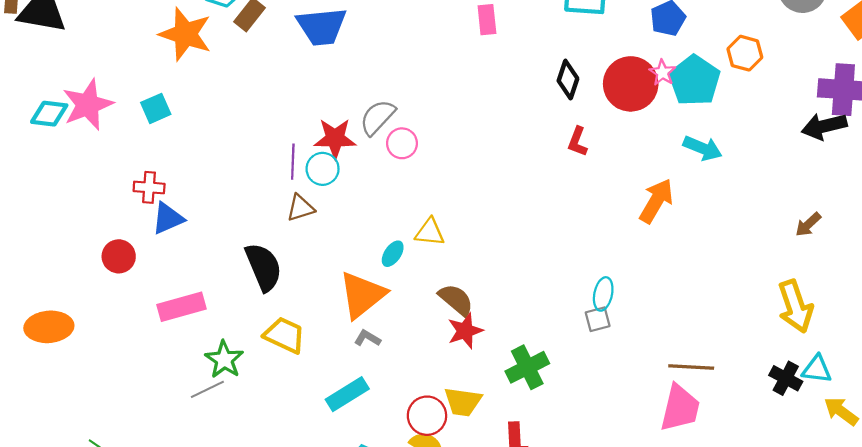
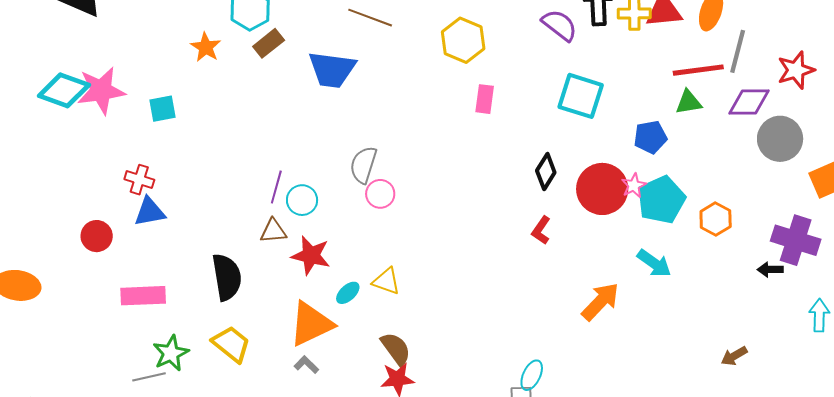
orange star: (185, 34) -> (206, 47), size x0.6
orange hexagon: (745, 53) -> (716, 219), moved
cyan diamond: (49, 114) -> (64, 90), size x1.4
gray semicircle: (377, 117) -> (363, 165), turned -39
black arrow: (824, 126) -> (770, 270), size x0.6
red star: (335, 138) -> (311, 255), moved

